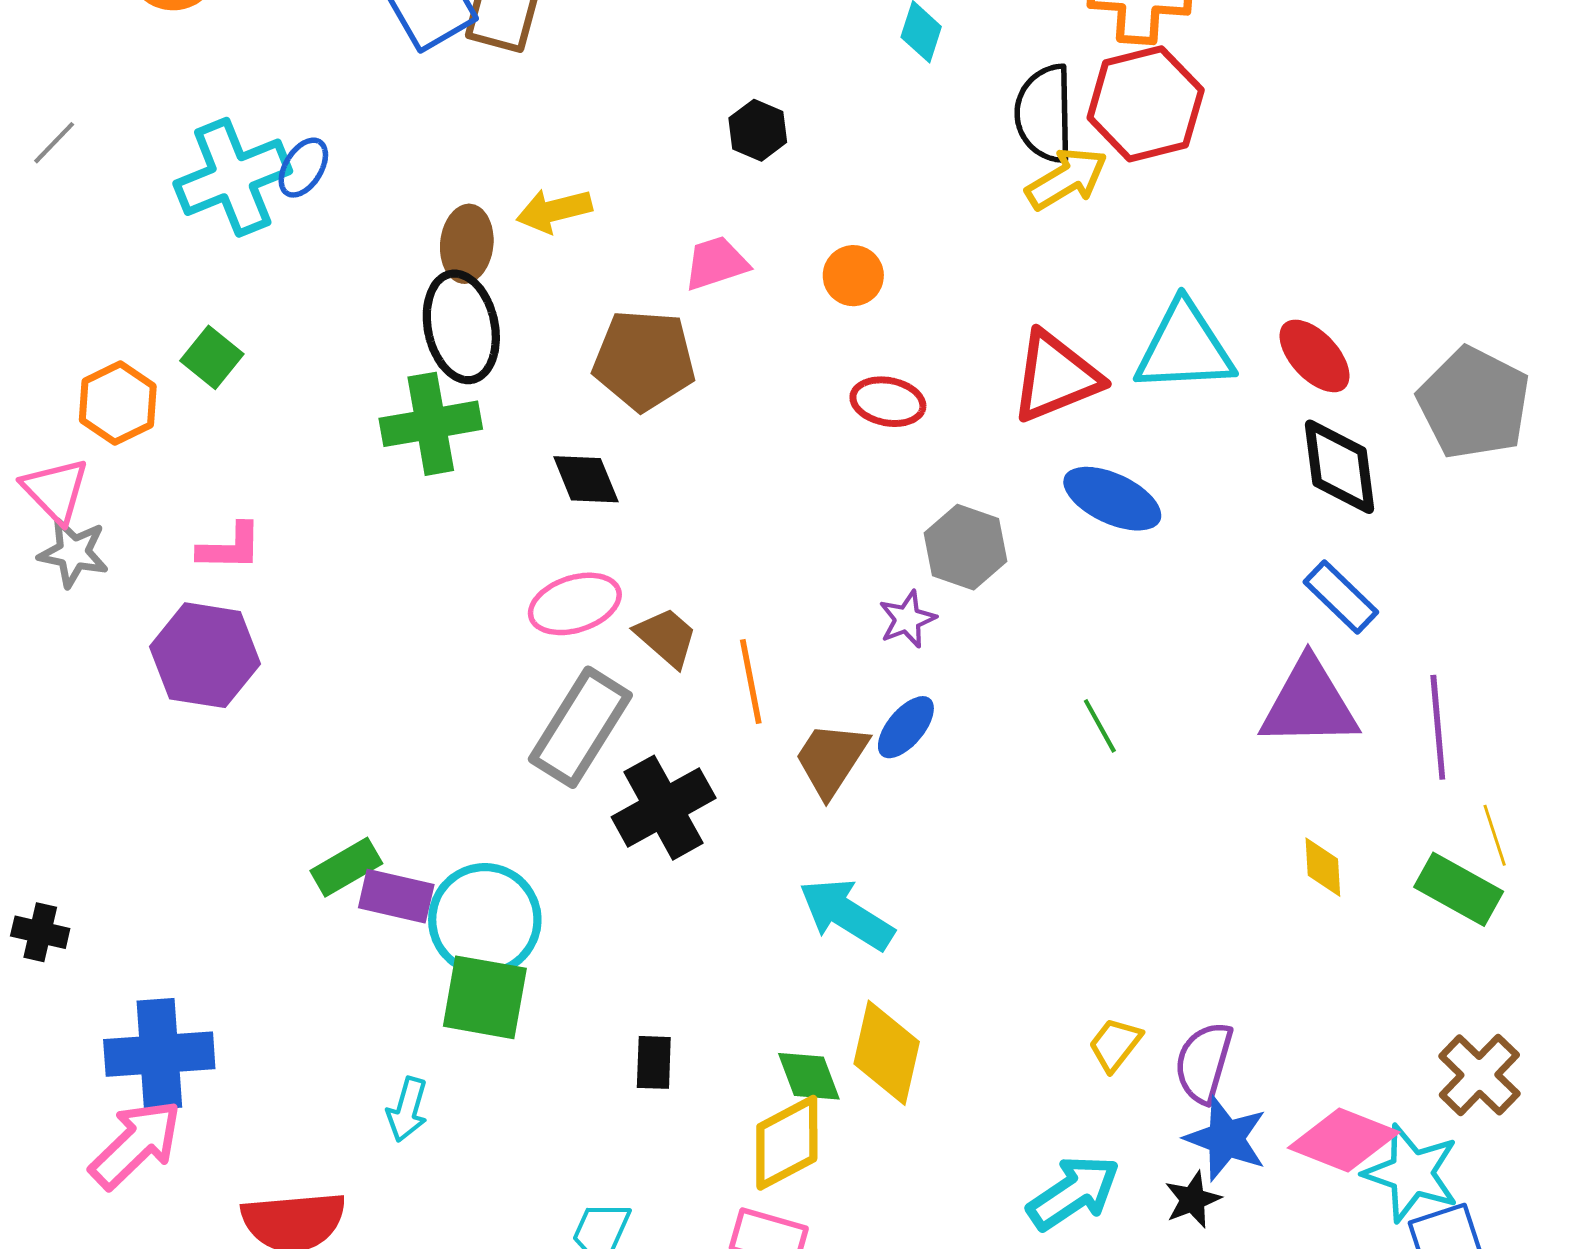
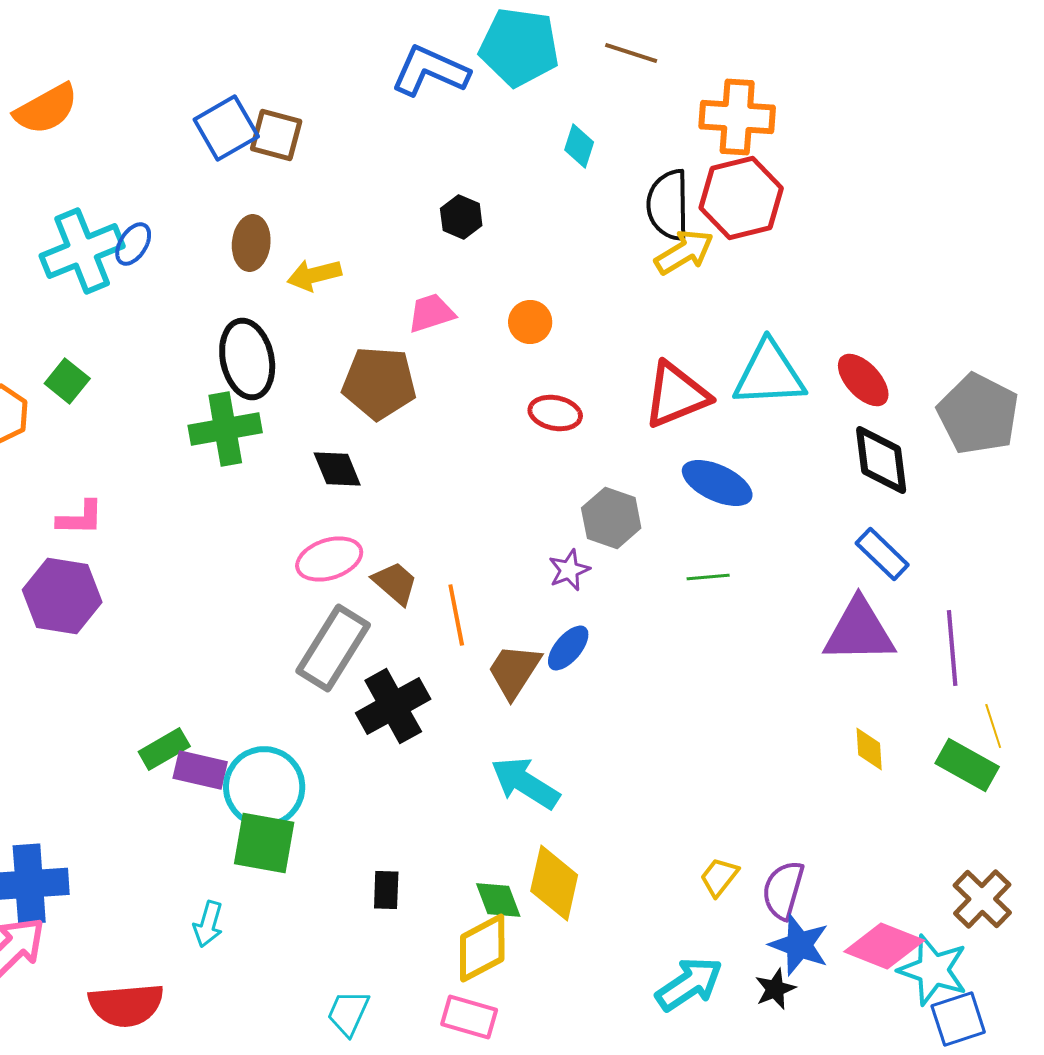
brown ellipse: (467, 244) -> (251, 243), moved
green line: (1100, 726) -> (708, 577), moved, turned -66

